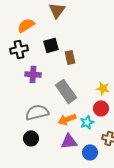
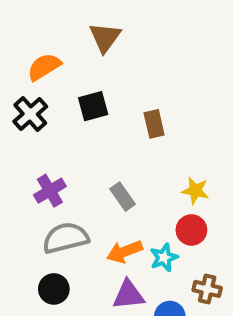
black cross: (19, 49) -> (30, 114), turned -30
brown rectangle: (70, 57) -> (154, 124), moved
purple cross: (33, 74) -> (50, 191), moved, turned -35
gray rectangle: (66, 91) -> (123, 197), size x0.6

